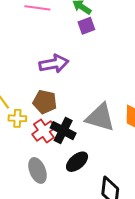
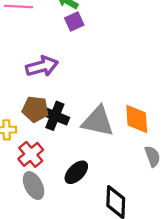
red cross: (44, 131) -> (31, 154), moved
black cross: (63, 131) -> (55, 116), moved

